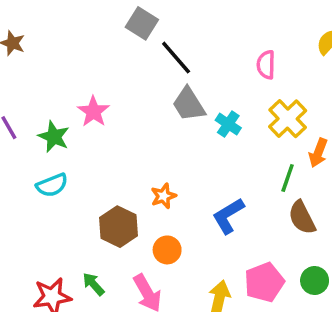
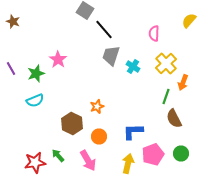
gray trapezoid: (189, 104) -> (111, 56), turned 50
green star: (54, 137) -> (36, 74), turned 30
blue L-shape: (228, 216) -> (133, 132), moved, turned 30

